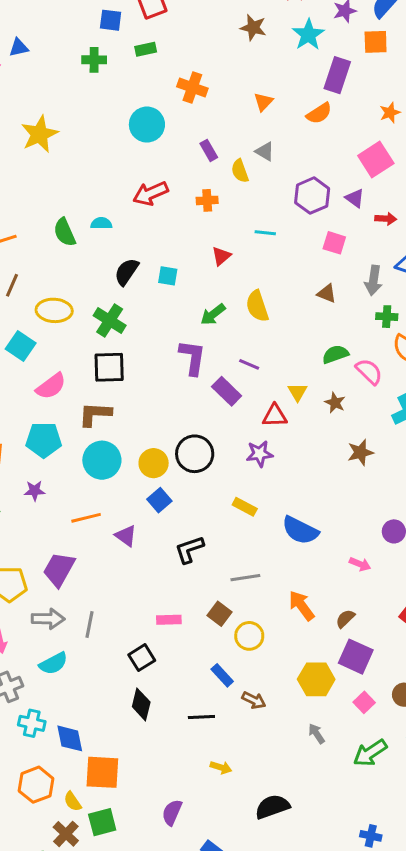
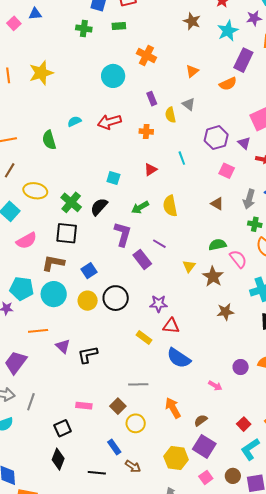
cyan semicircle: (101, 223) -> (74, 121), moved, turned -32
cyan line: (265, 233) -> (182, 158), turned 56
black semicircle: (127, 272) -> (99, 207), moved
brown star: (335, 403) -> (213, 277), size x1.5
red triangle: (275, 416) -> (171, 326), moved
cyan pentagon: (44, 440) -> (22, 289), moved
blue square: (159, 500) -> (89, 271), moved
black L-shape: (189, 549) -> (88, 355), moved

